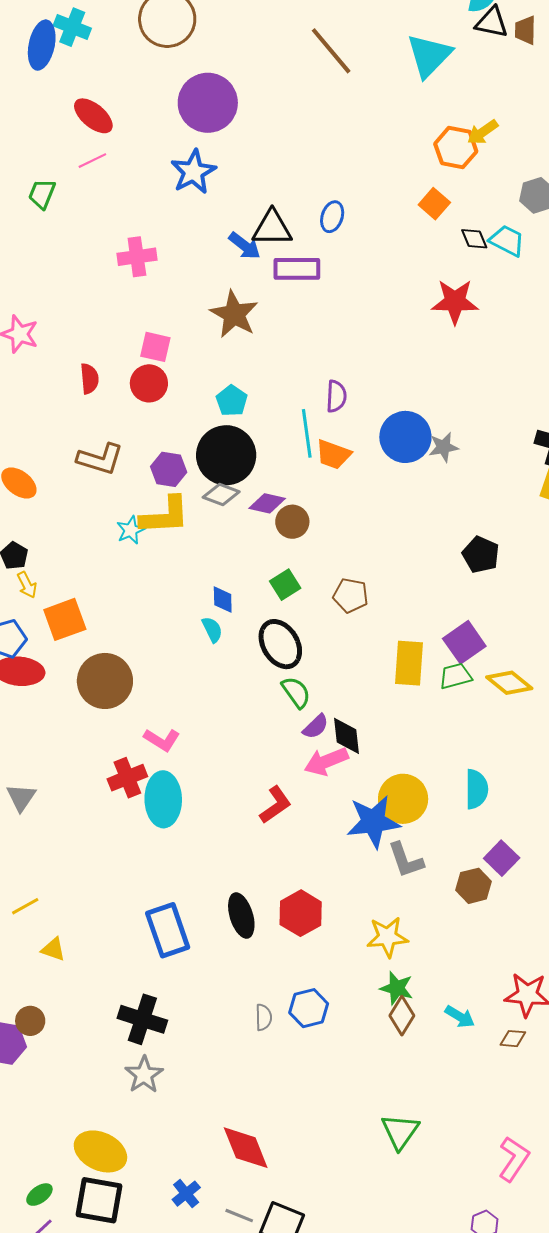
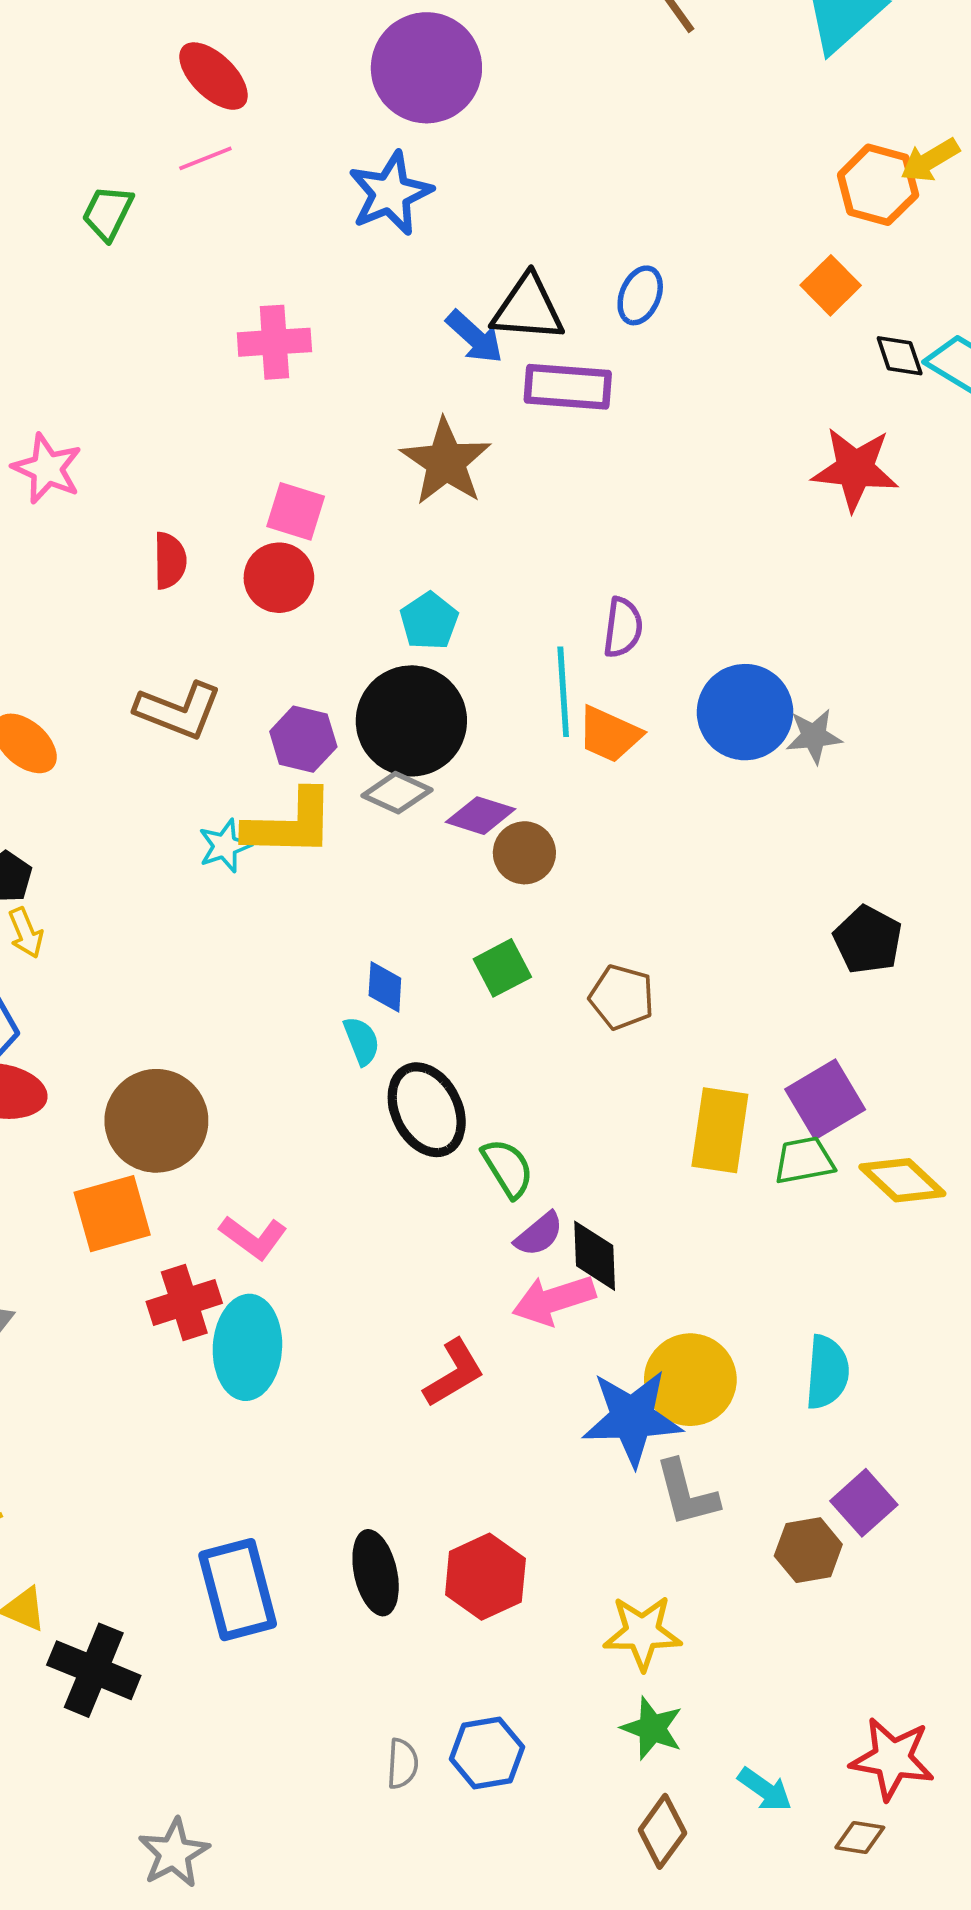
orange square: (65, 619) -> (112, 1214), moved
black ellipse: (280, 644) -> (427, 1110), moved
brown diamond: (402, 1016) -> (662, 1831), moved
black cross: (142, 1019) -> (94, 1670), moved

